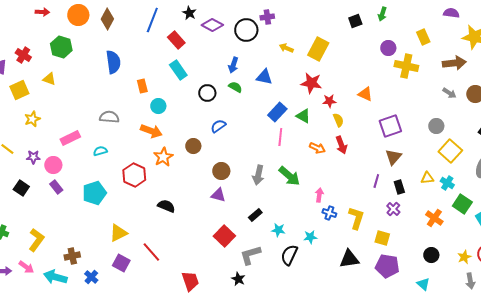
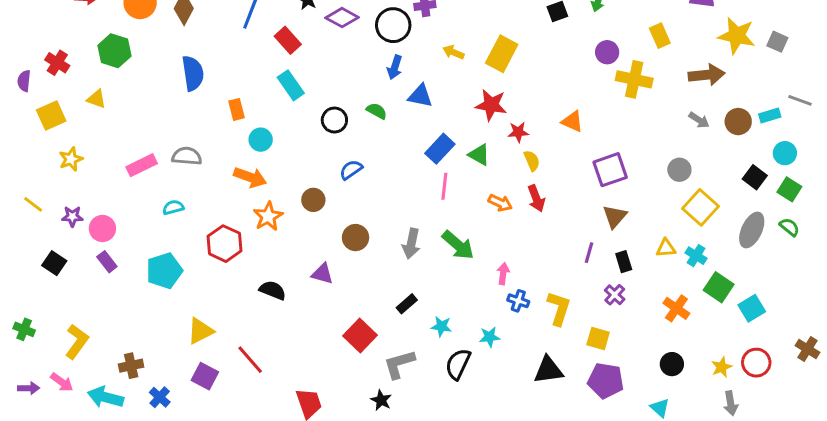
blue arrow: (233, 65) -> (395, 67), moved
pink rectangle: (70, 138) -> (142, 165), moved
purple triangle: (218, 195) -> (322, 274), moved

